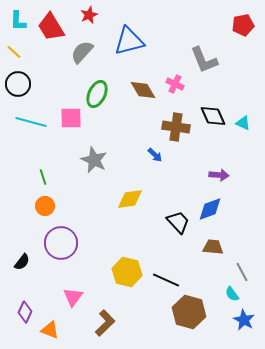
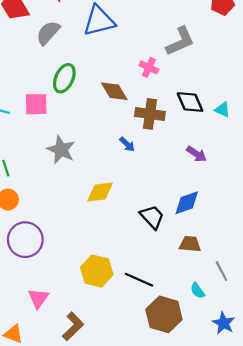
gray L-shape: (204, 60) -> (180, 41), turned -92
brown diamond: (143, 90) -> (114, 91), moved
purple arrow: (219, 175) -> (196, 154), moved, turned 30
cyan semicircle: (232, 294) -> (198, 291), moved

